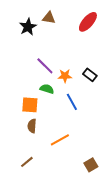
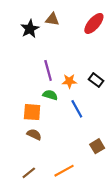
purple line: (45, 66) -> (48, 70), turned 30
brown semicircle: (32, 126) -> (34, 134), turned 112
orange line: (60, 140) -> (64, 171), moved
brown square: (91, 165) -> (97, 146), moved

